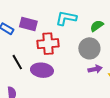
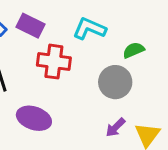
purple arrow: (95, 69) -> (116, 127), moved, turned 136
purple ellipse: (42, 70) -> (34, 118), moved

